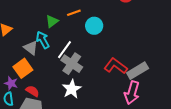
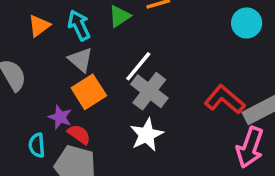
cyan circle: (94, 26) -> (247, 23), moved
cyan arrow: (43, 40) -> (79, 25), moved
orange square: (23, 68) -> (89, 92), moved
purple star: (11, 83) -> (60, 117), moved

